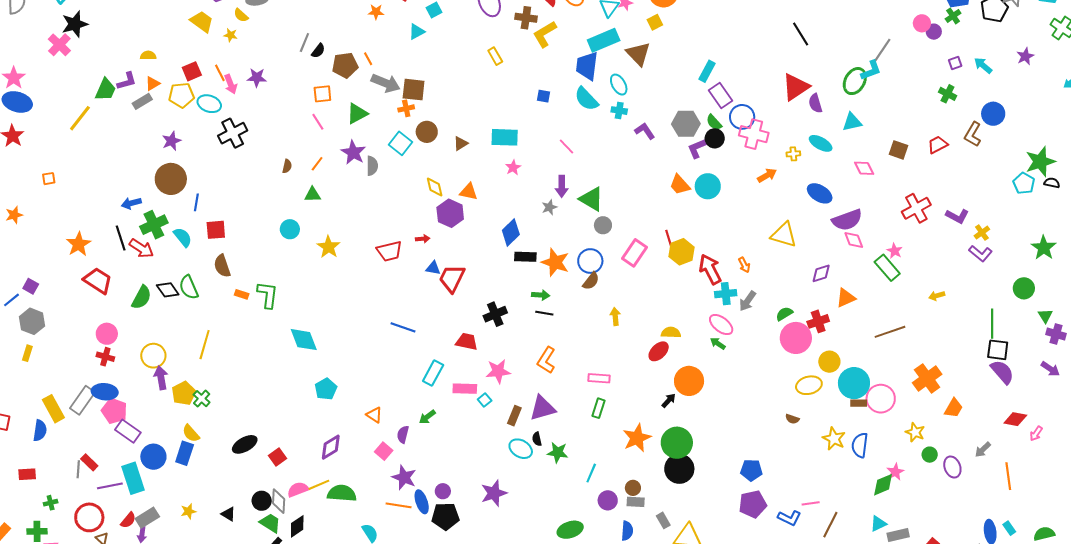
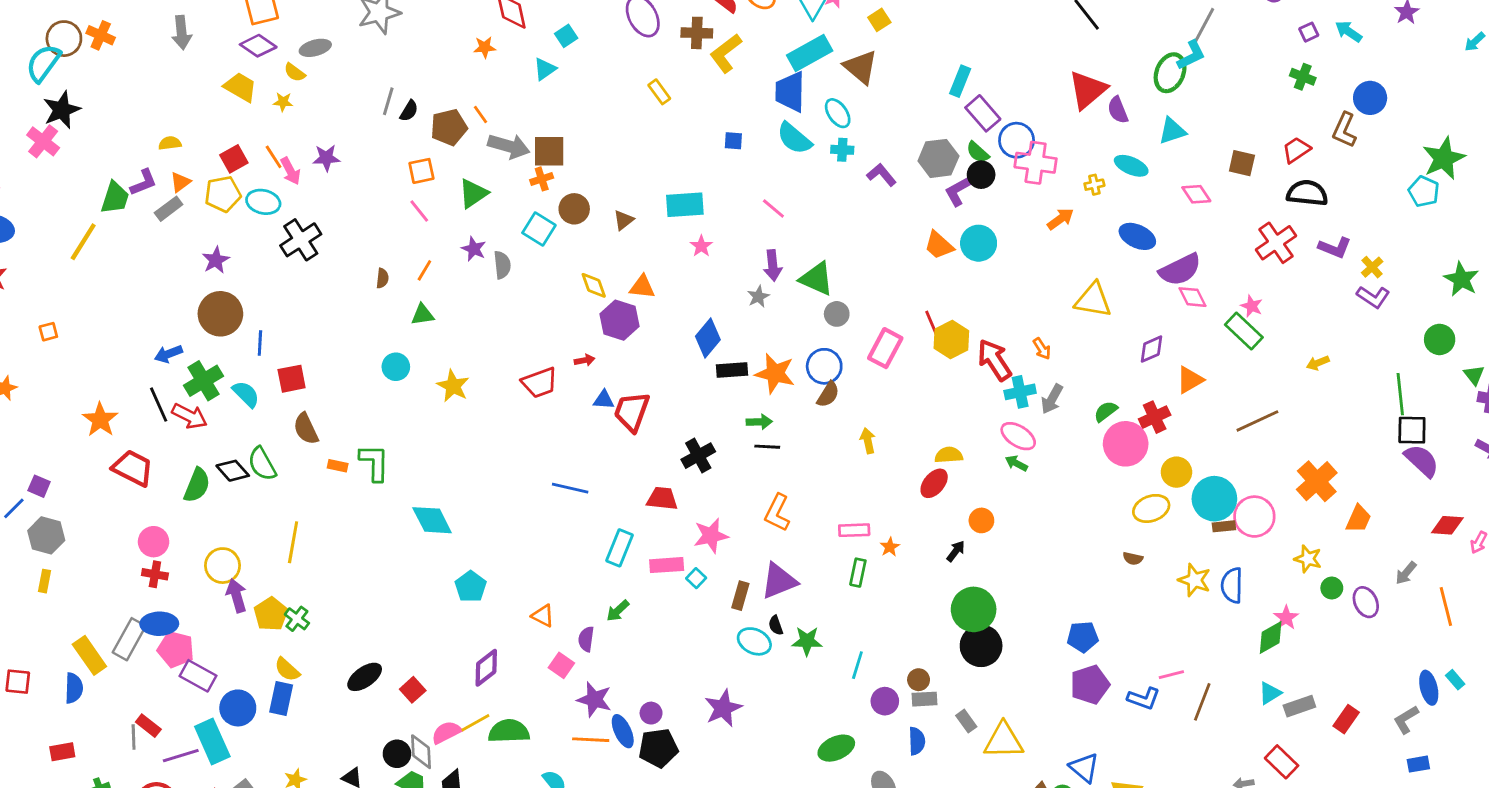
purple star: (353, 152) -> (474, 249), size x0.7
black semicircle: (1052, 183) -> (1307, 193), moved, size x1.8
orange circle: (689, 381) -> (981, 520), size x0.6
orange star: (637, 438) -> (890, 547), moved, size x0.5

